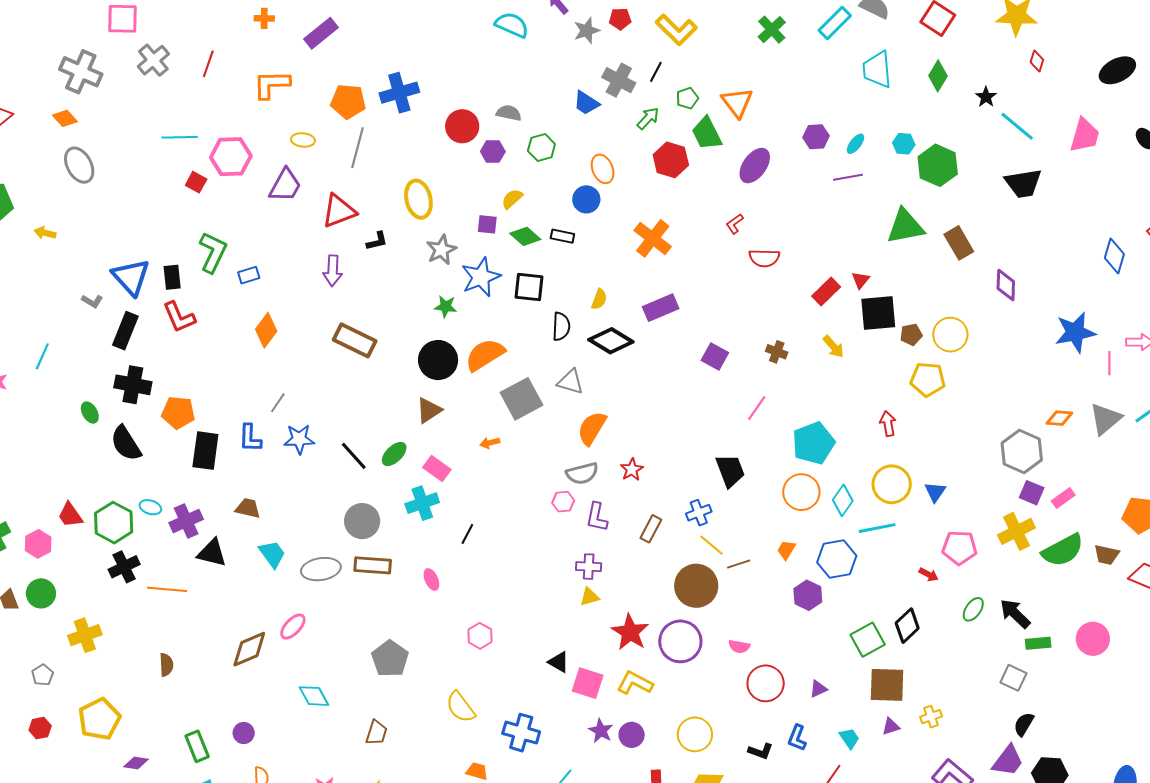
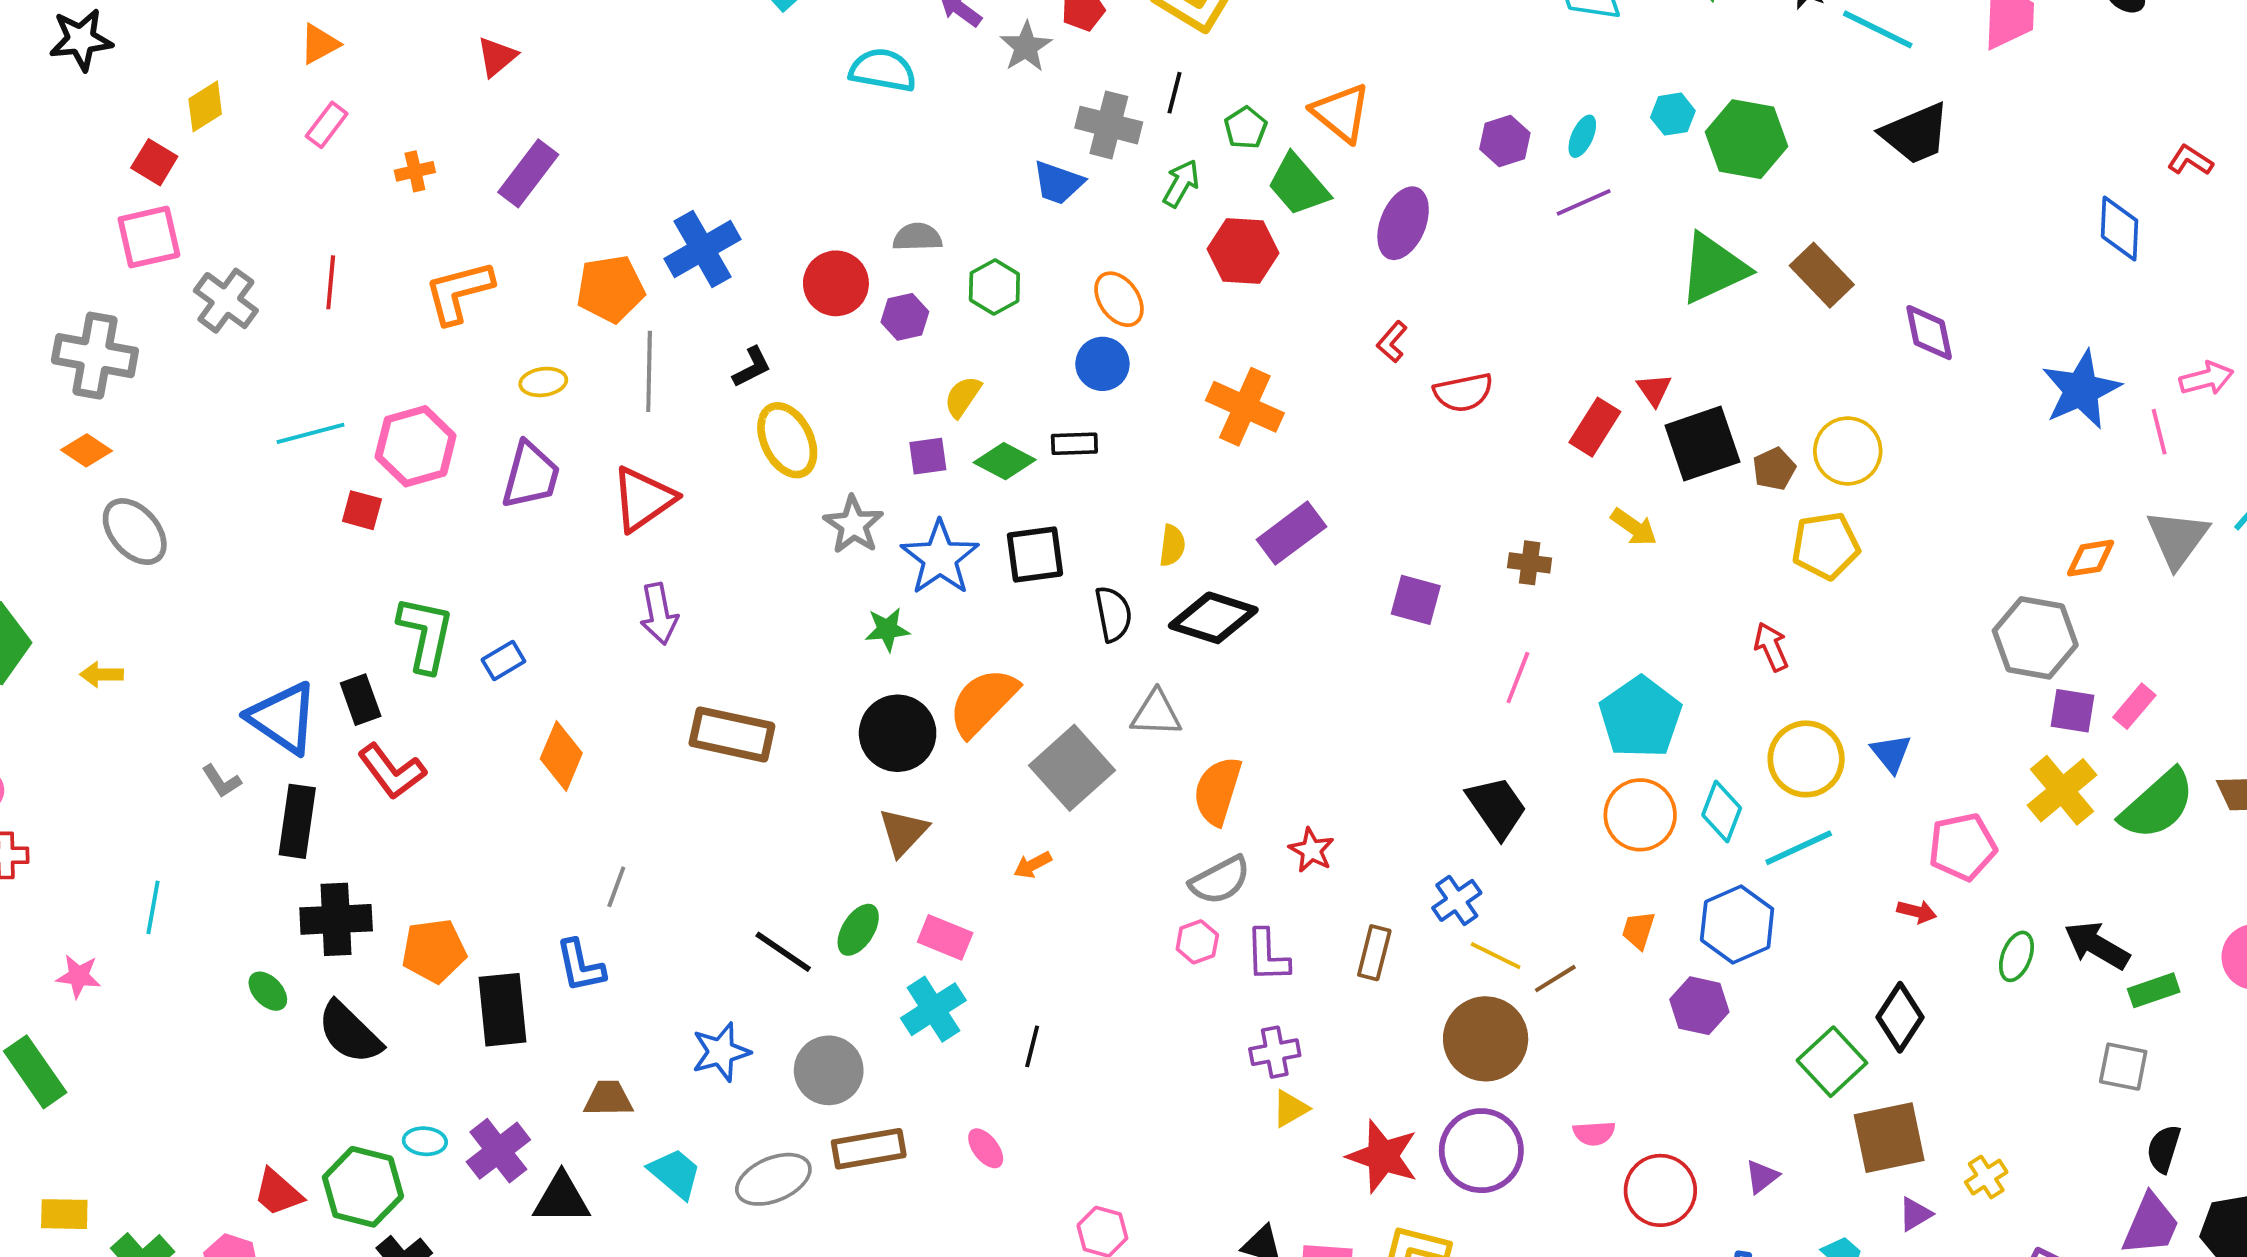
black L-shape: (377, 241) -> (752, 367), moved
gray L-shape: (92, 301) -> (222, 781), turned 40
blue star: (299, 439) -> (721, 1052), moved

